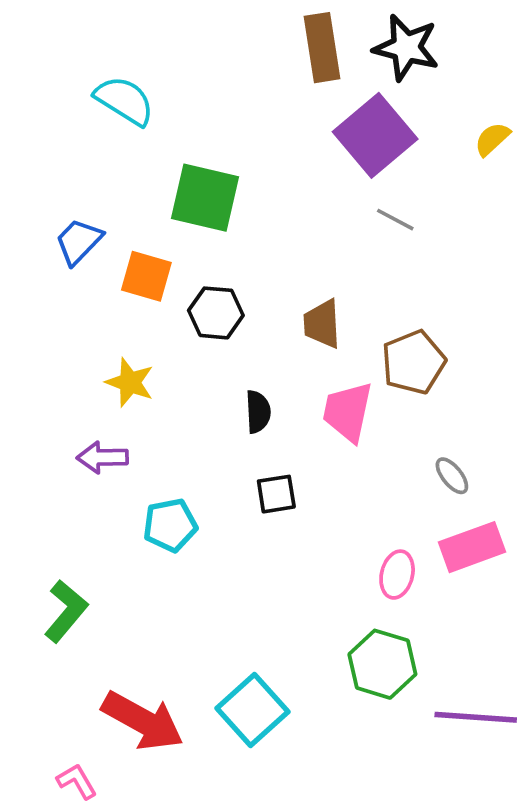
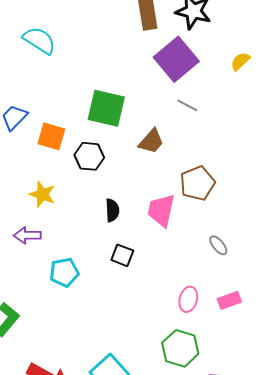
green square: (205, 198) -> (106, 108), moved
brown trapezoid: (322, 324) -> (151, 141), moved, turned -136
black square: (276, 494) -> (122, 255), turned 30
pink rectangle: (472, 547) -> (229, 300), moved, size x0.7

